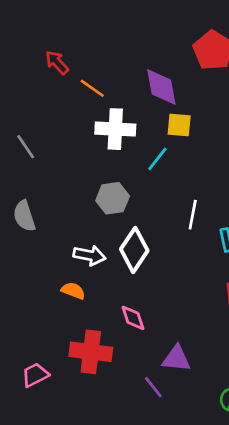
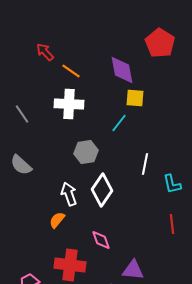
white cross: (115, 129) -> (69, 104), moved
gray semicircle: (24, 216) -> (21, 165), turned -30
white arrow: (89, 255) -> (69, 194), turned -120
orange semicircle: (73, 291) -> (57, 220), turned -72

